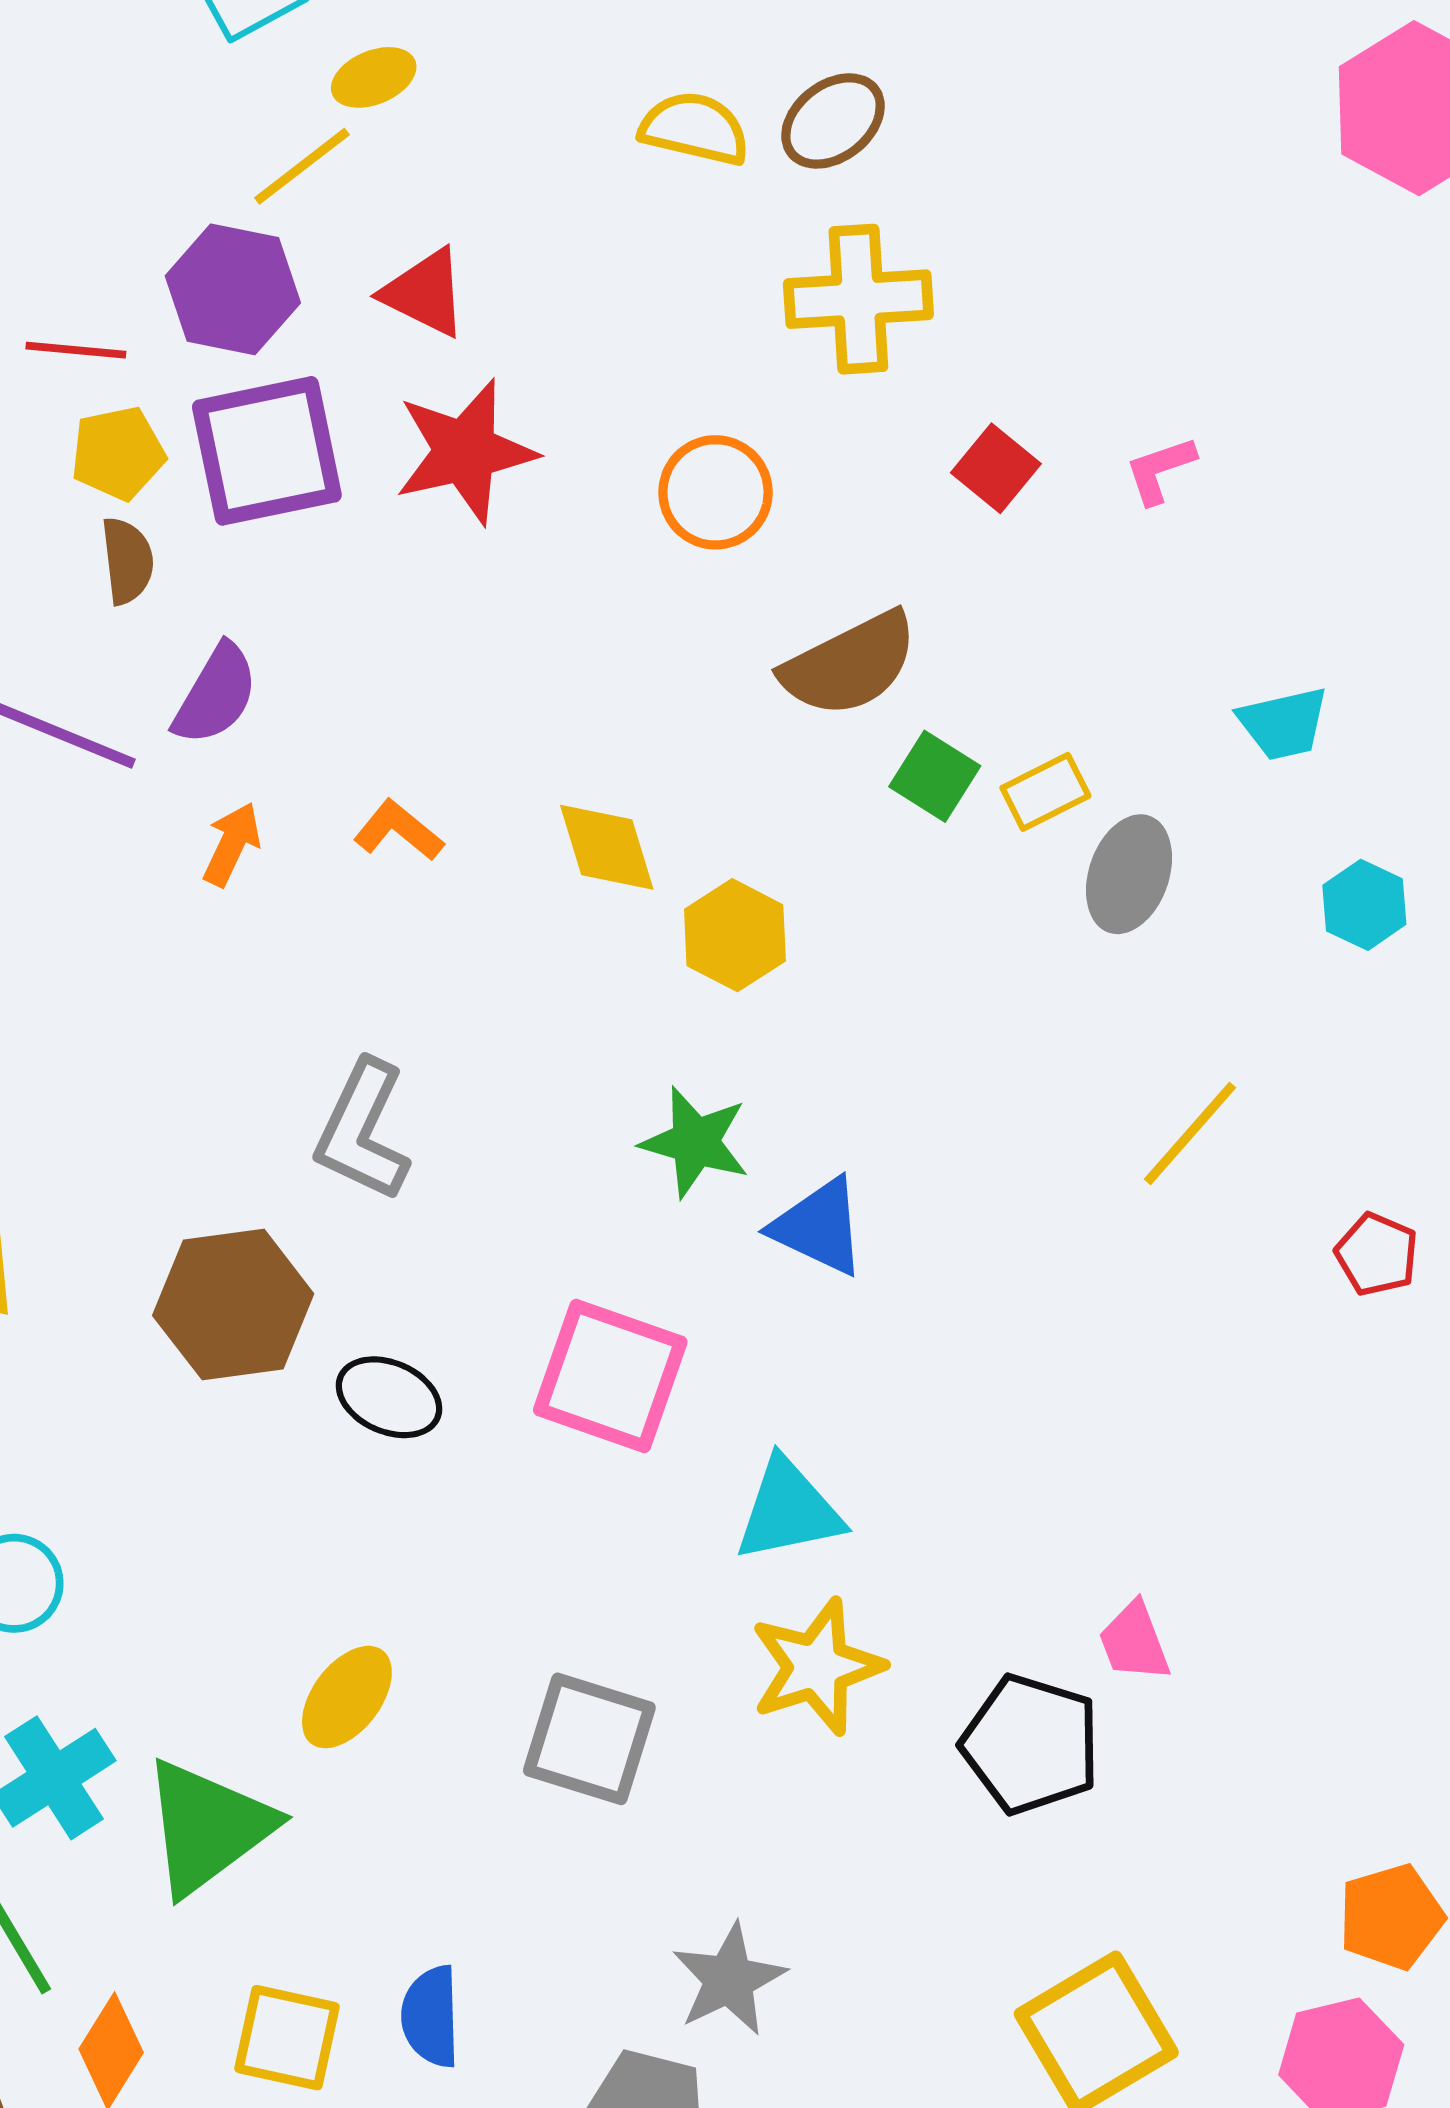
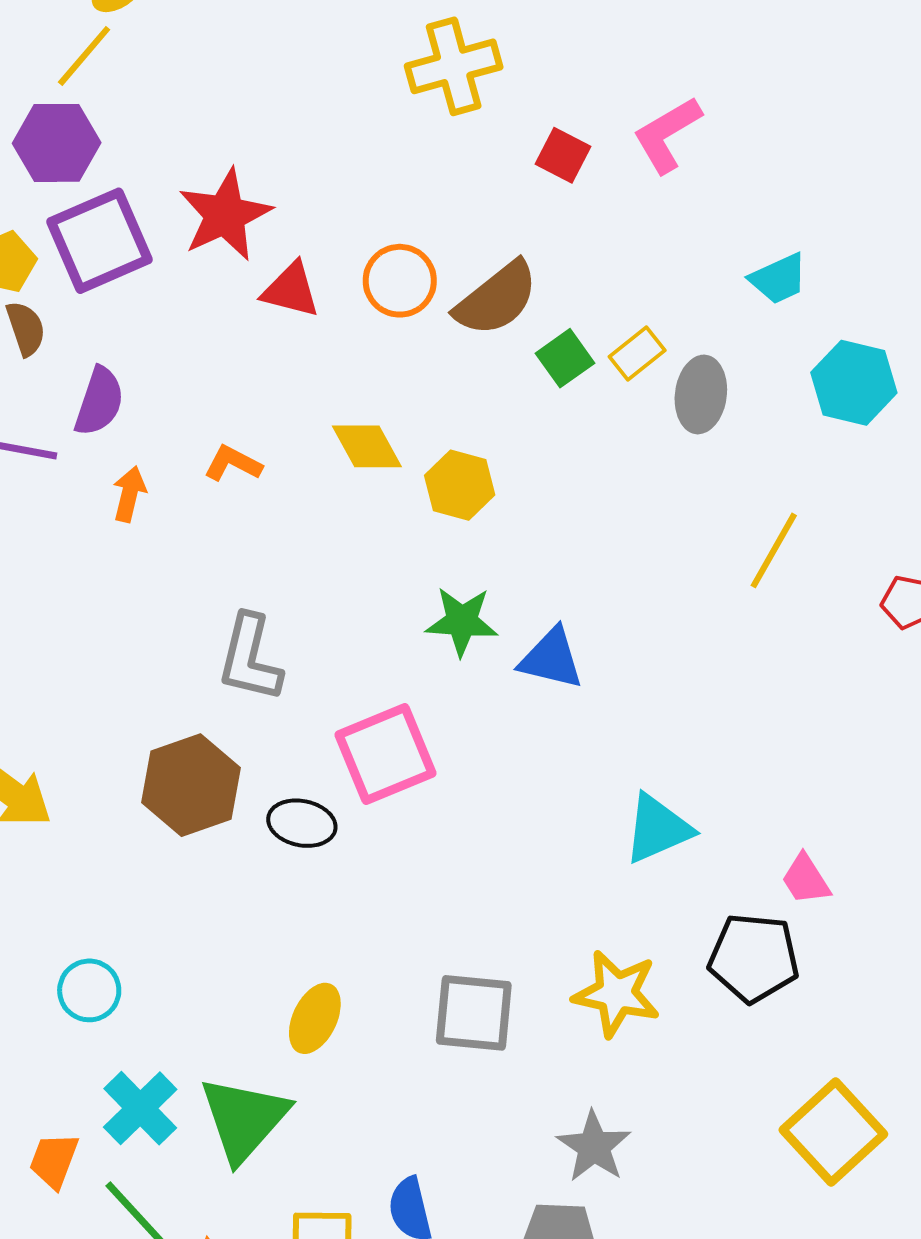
red triangle: (425, 293) -> (291, 290), moved
pink L-shape: (1160, 470) -> (667, 135), size x1.6
orange circle: (716, 492) -> (400, 281), moved
green square: (935, 776) -> (565, 358), turned 34
cyan hexagon: (1364, 905) -> (854, 383), size x1.5
pink square: (610, 1376) -> (386, 754), moved, turned -30
cyan triangle: (789, 1510) -> (658, 829), moved
yellow star: (817, 1667) -> (616, 994), moved, turned -30

